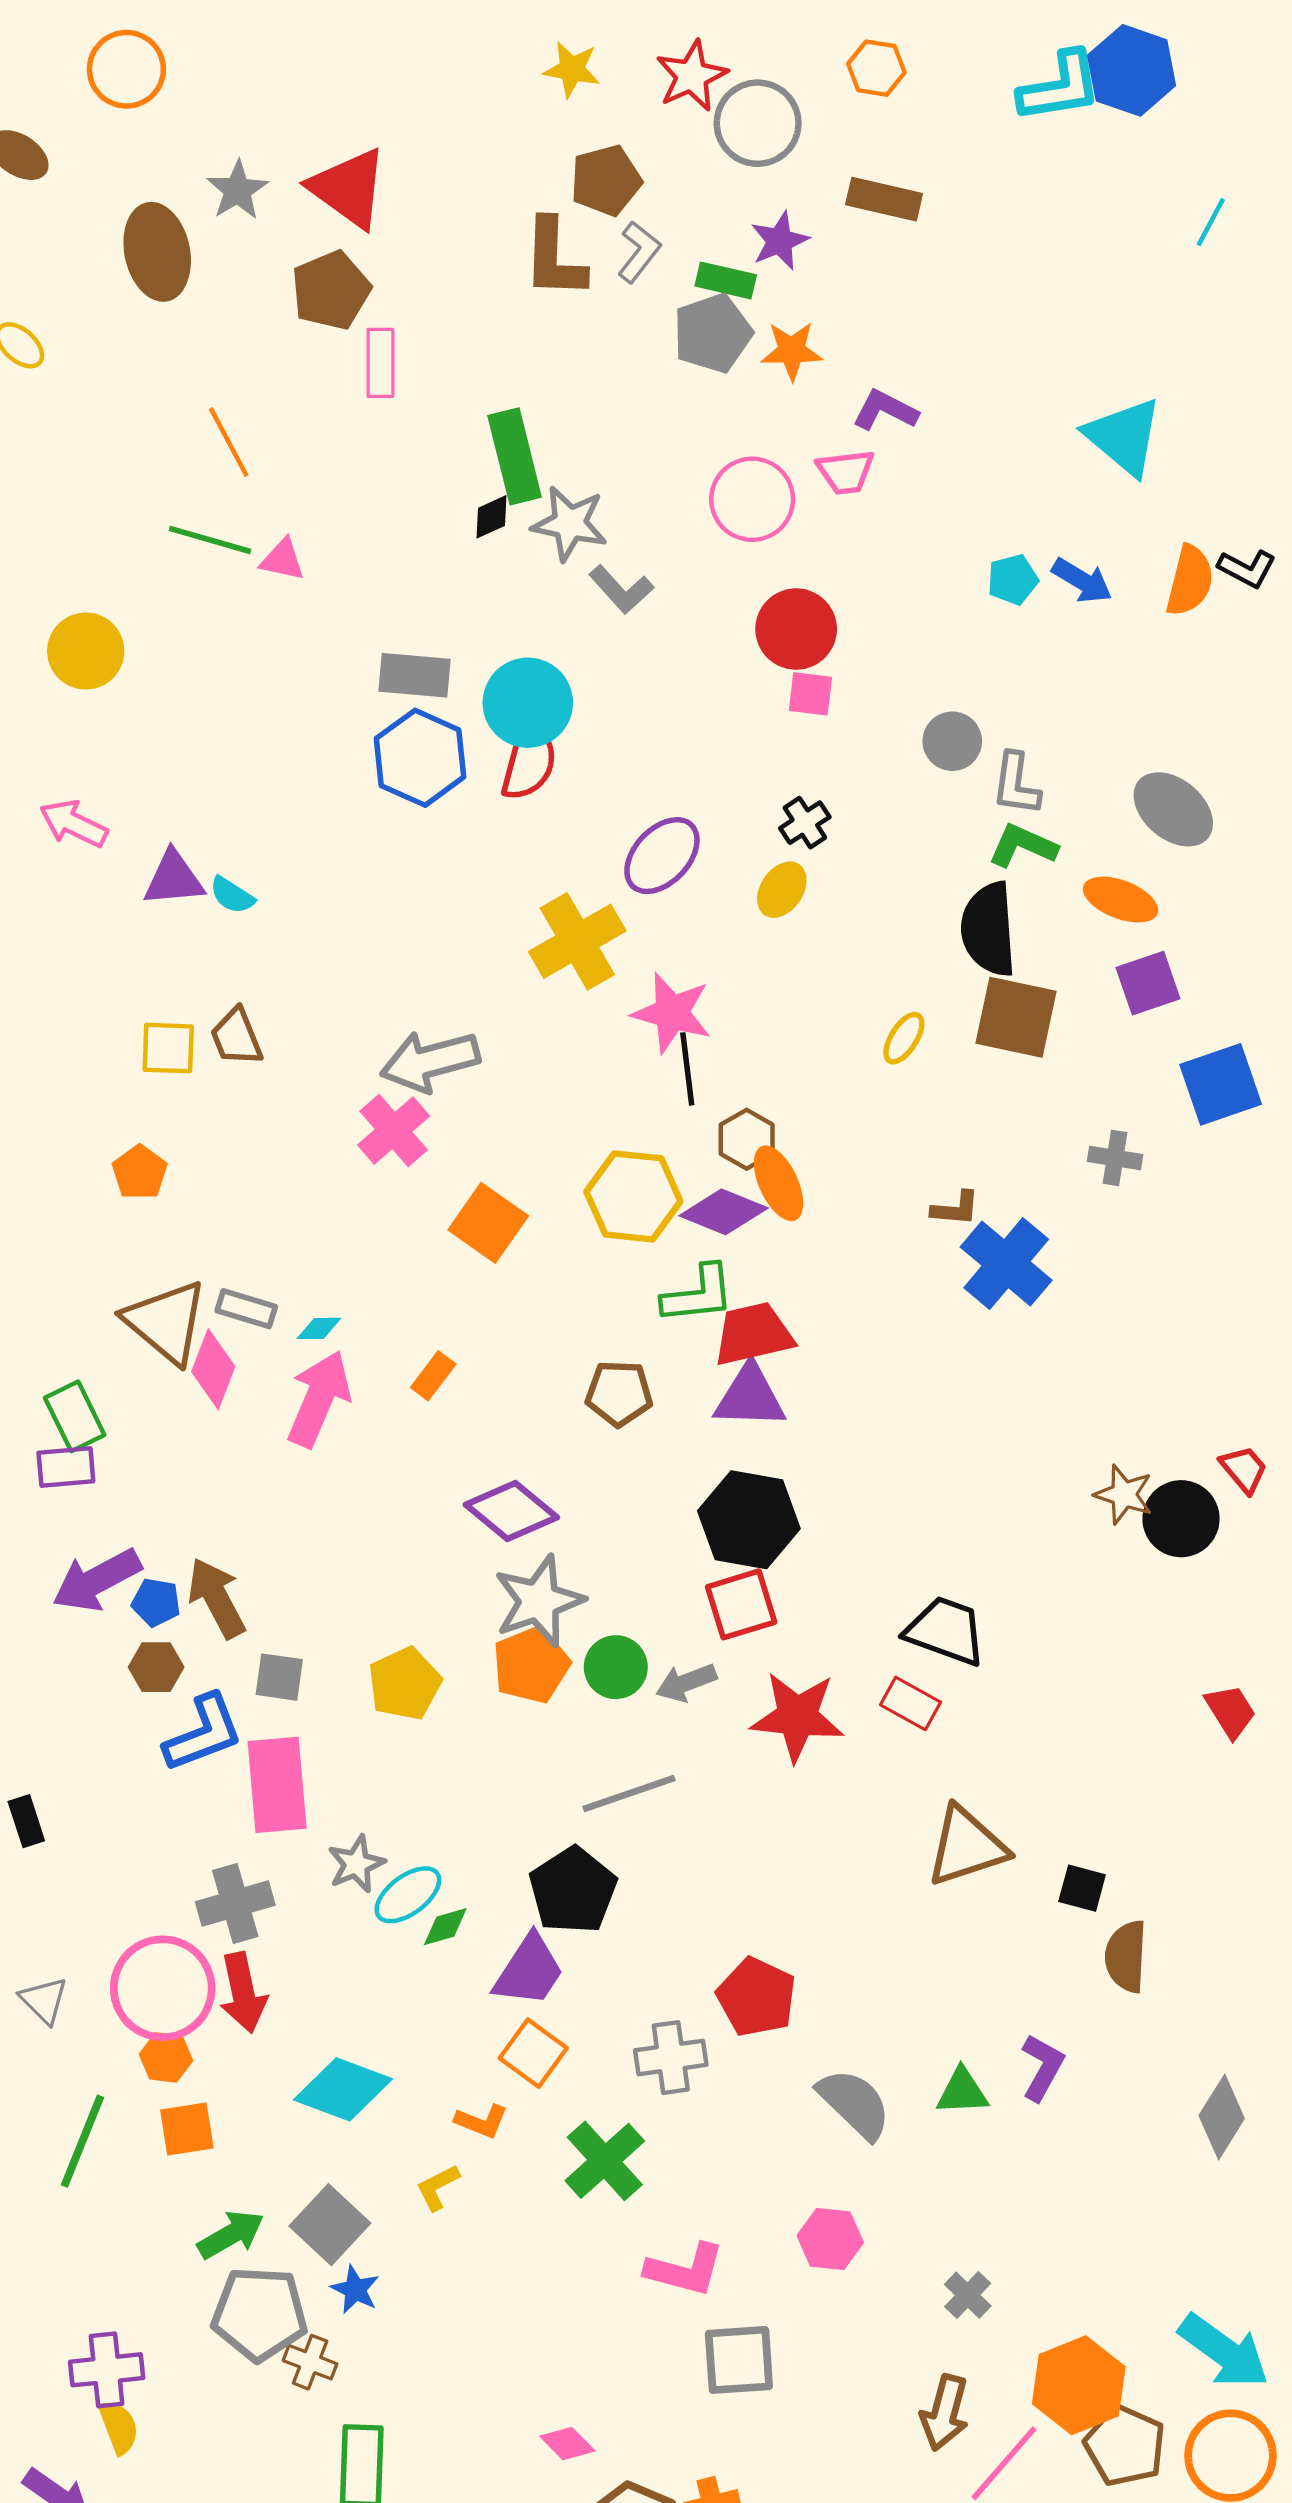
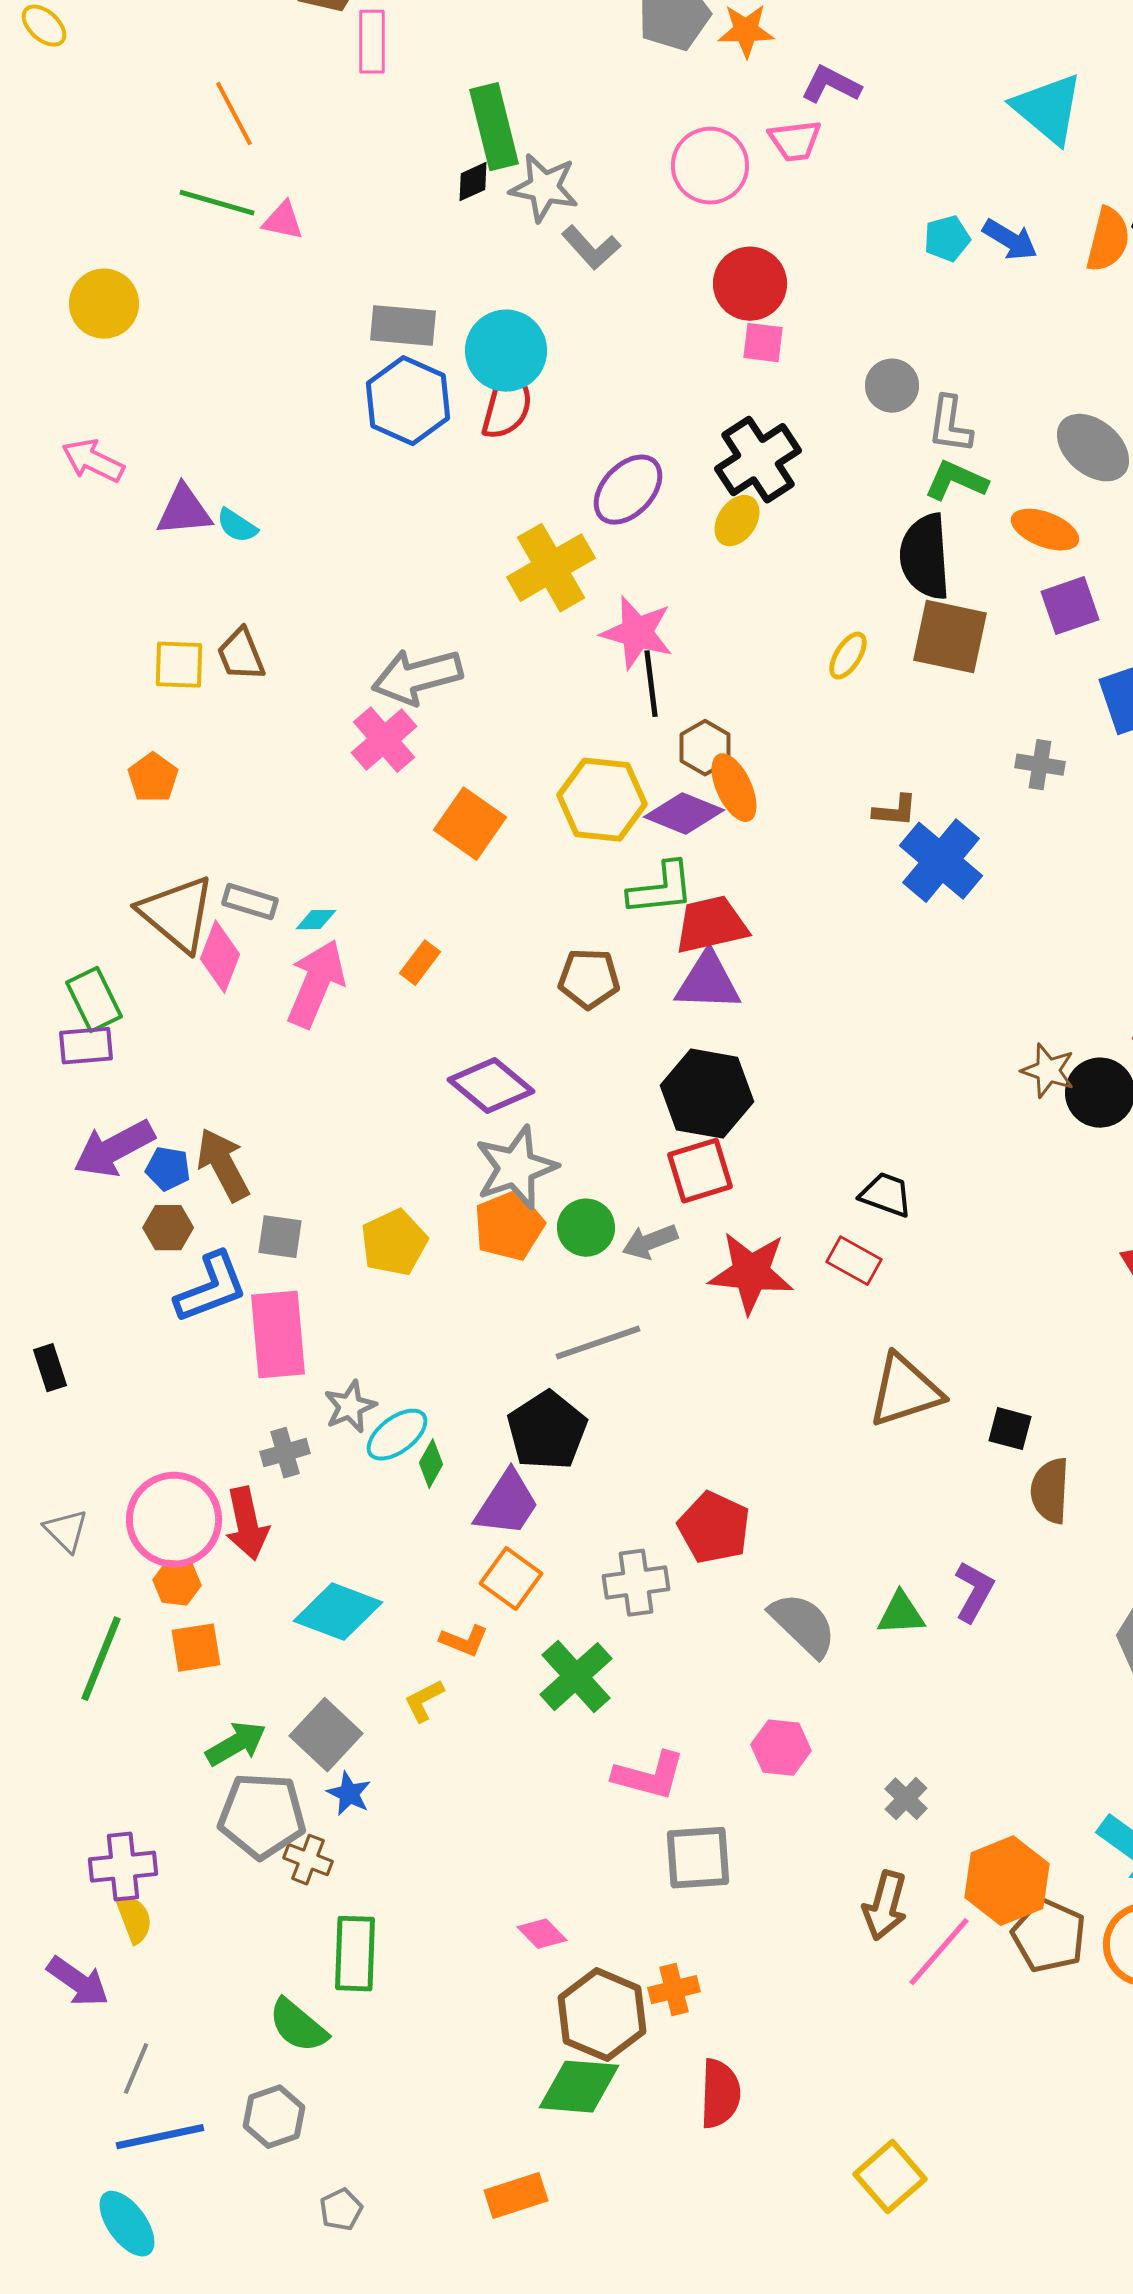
black cross: (805, 823) -> (758, 460), size x1.8
black trapezoid: (946, 1631) -> (886, 1195), size x0.7
gray cross: (235, 1904) -> (285, 1453), moved, size x0.7
green diamond: (445, 1927) -> (431, 1464), turned -45

